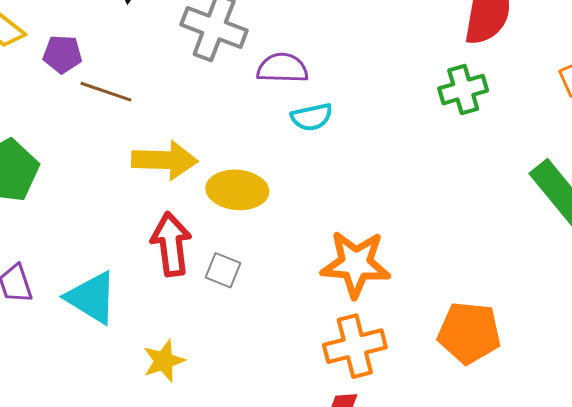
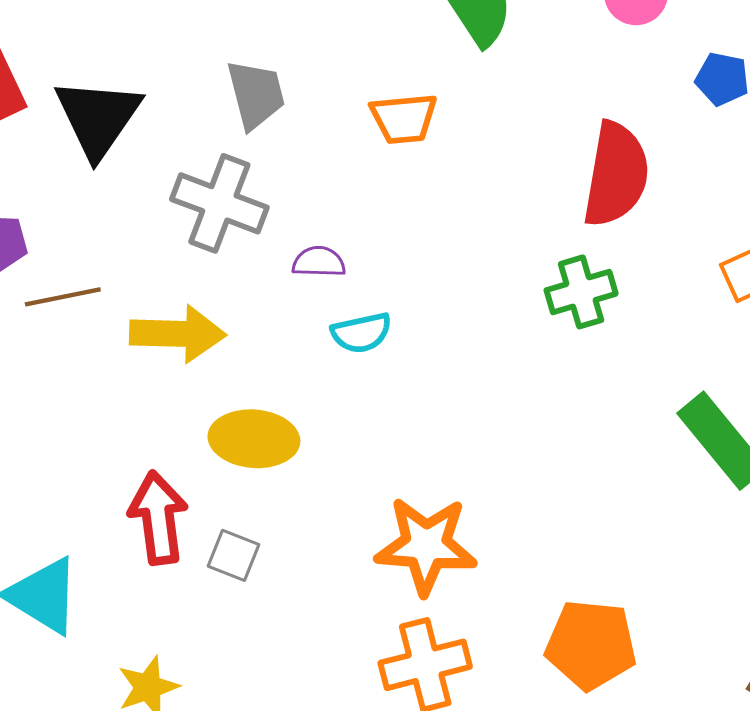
purple semicircle: (282, 68) -> (319, 262), size x0.7
brown line: (106, 92) -> (63, 297), turned -30
yellow arrow: (165, 160) -> (178, 334), moved

